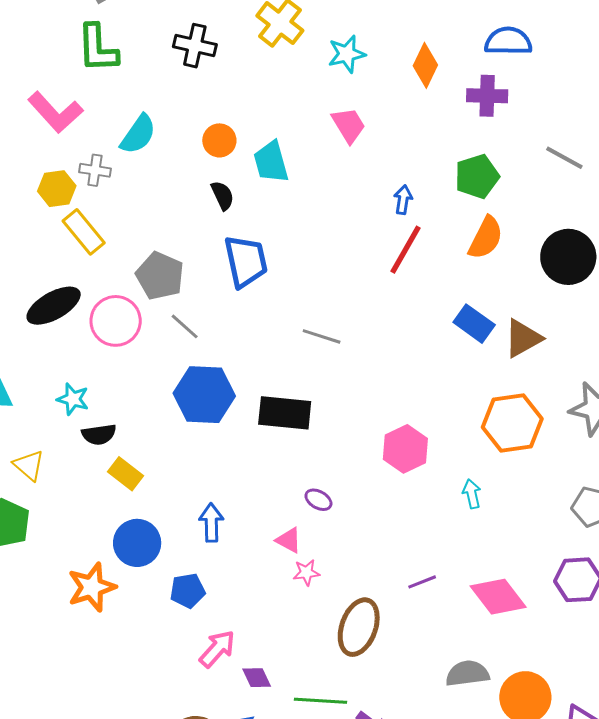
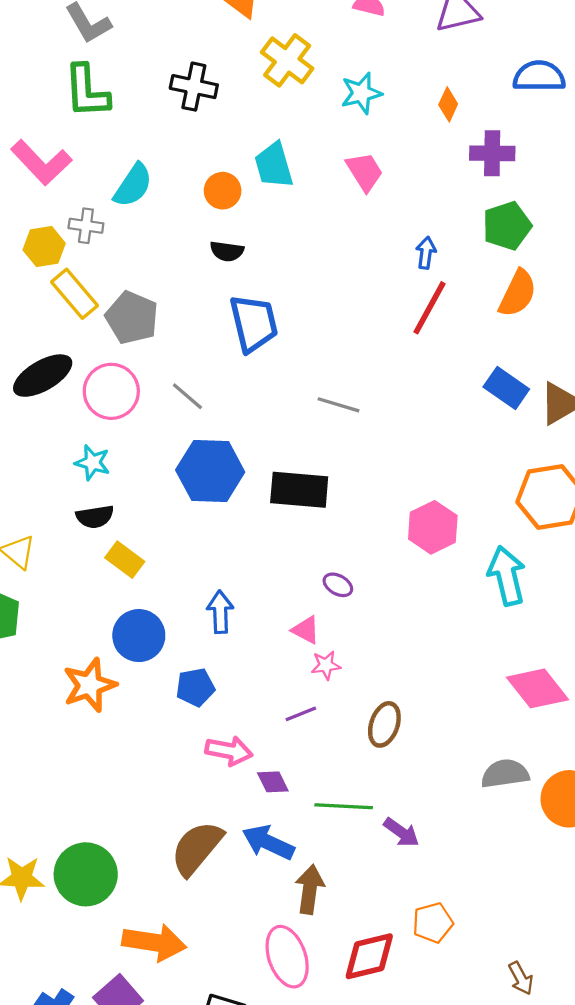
orange diamond: (425, 65) -> (448, 104), size x0.7
purple cross: (487, 96) -> (492, 153), moved
cyan trapezoid: (271, 162) -> (274, 165), moved
black semicircle: (222, 195) -> (227, 251), turned 124
gray pentagon: (160, 276) -> (132, 318), moved
cyan star: (73, 399) -> (93, 463), moved
cyan arrow: (472, 494) -> (507, 576), size x1.8
purple line: (422, 582) -> (301, 714), moved
brown ellipse: (359, 627) -> (384, 724), size x0.7
pink arrow: (217, 649) -> (229, 751), turned 60

